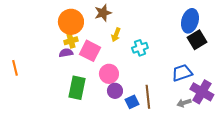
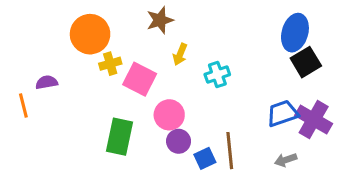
orange circle: (71, 22) -> (90, 34), moved
purple semicircle: (66, 53) -> (47, 82), moved
purple cross: (202, 92) -> (314, 120), moved

